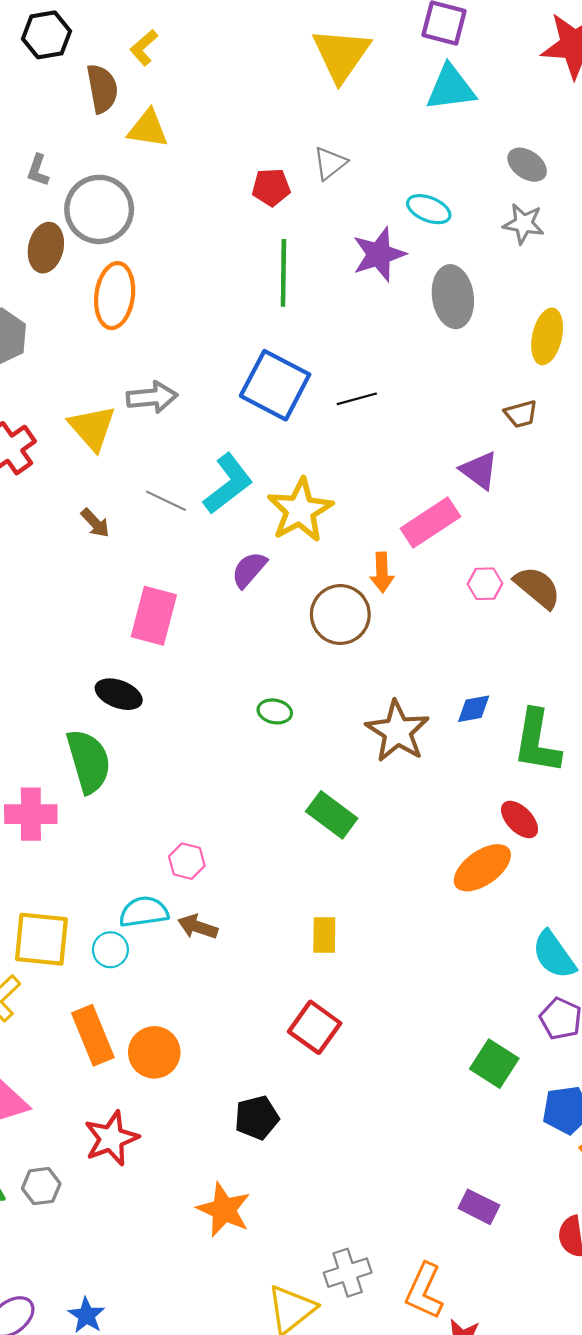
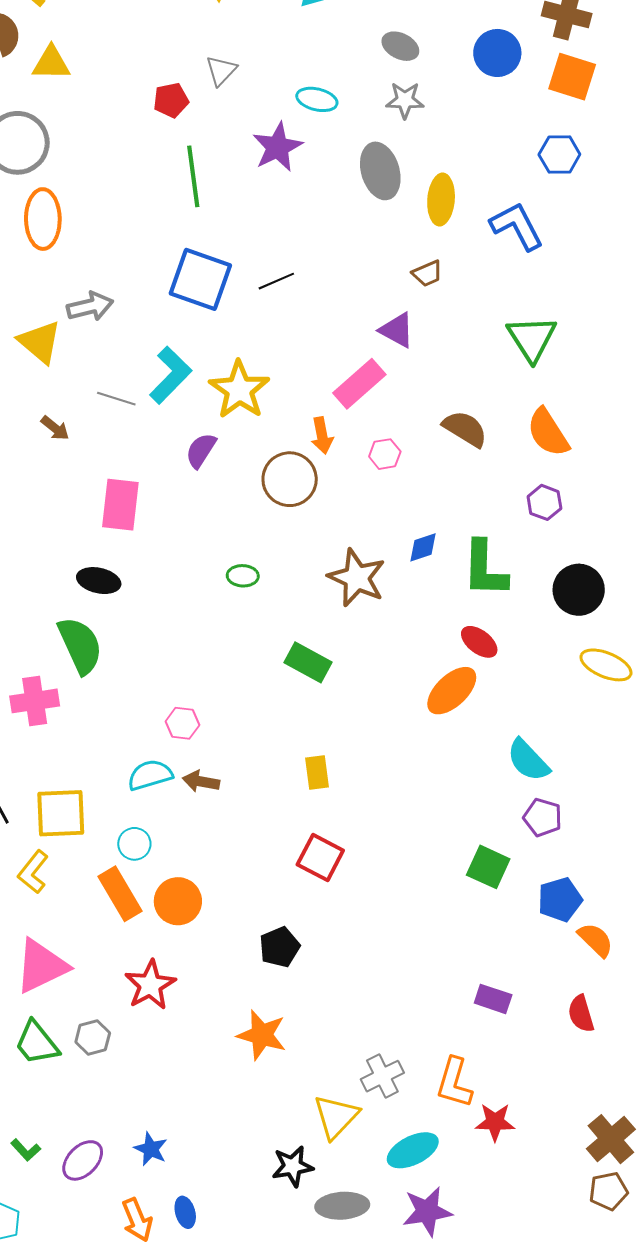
gray ellipse: (453, 297) -> (380, 171), moved
pink hexagon: (485, 584) -> (385, 454), moved
cyan circle: (110, 950) -> (134, 844), moved

